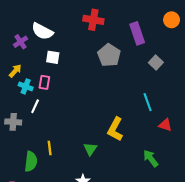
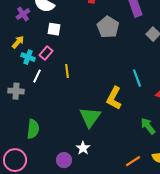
pink rectangle: (44, 82) -> (46, 53), turned 32
cyan line: (148, 102) -> (137, 78), moved
yellow line: (50, 148) -> (67, 71), moved
green triangle: (90, 149) -> (90, 117), size x1.6

